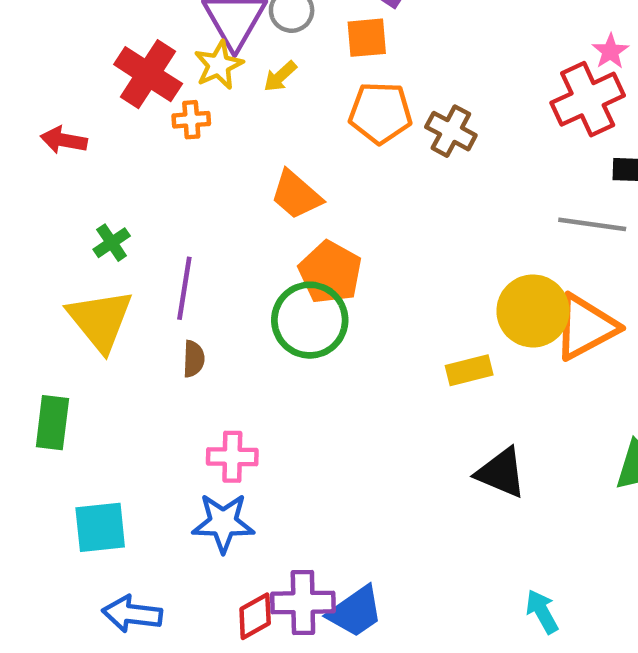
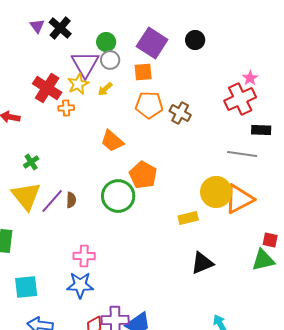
orange pentagon: (330, 272) -> (143, 175), moved
purple line: (184, 288) -> (52, 201), moved, turned 32
brown semicircle: (194, 359) -> (71, 200), moved
black triangle: (501, 473) -> (202, 263), turned -45

